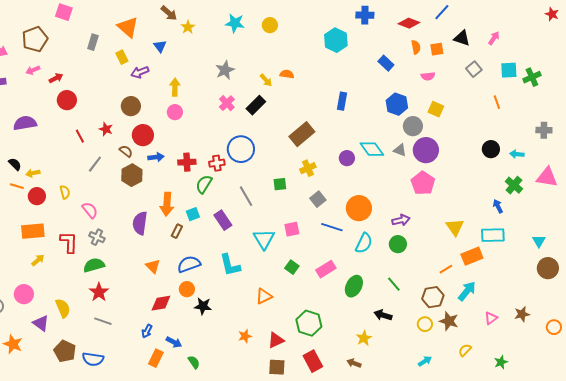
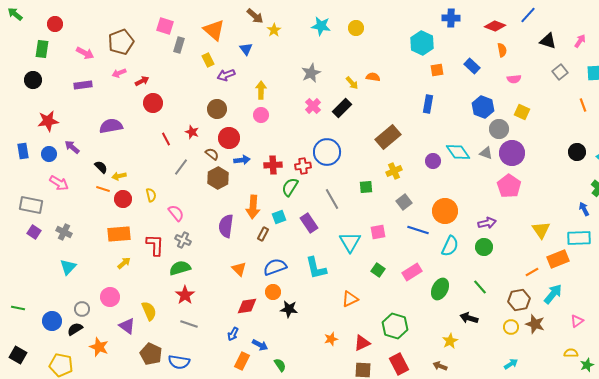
pink square: (64, 12) -> (165, 26), moved
orange square: (437, 49) -> (437, 70), moved
yellow semicircle: (465, 350) -> (571, 353), moved, turned 48

